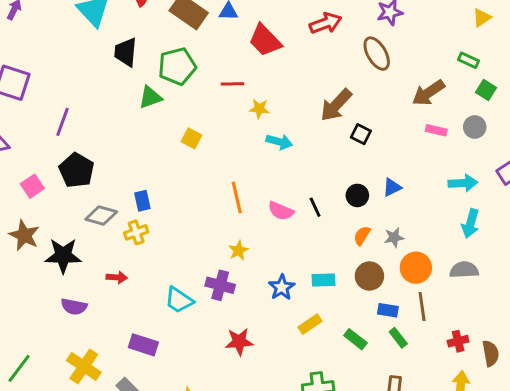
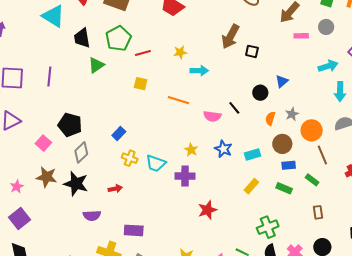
red line: (232, 84) -> (143, 53), moved
green triangle: (150, 97) -> (96, 65), moved
purple line: (63, 122) -> (49, 76), moved
orange line: (237, 197) -> (178, 100), moved, turned -45
blue rectangle: (142, 201) -> (119, 134), turned 72
gray diamond: (101, 216) -> (81, 152), moved, turned -45
yellow cross: (136, 232) -> (130, 158), moved, turned -35
black star: (63, 256) -> (76, 184), turned 30
blue star: (282, 287) -> (223, 149), moved
cyan trapezoid: (179, 300) -> (156, 163), moved
blue rectangle: (388, 310) -> (289, 165), moved
purple rectangle: (143, 345) -> (134, 230), moved

